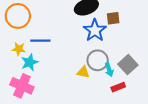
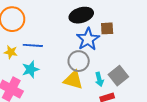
gray circle: (98, 60) -> (79, 61), moved
cyan star: (30, 62) -> (30, 69), moved
yellow triangle: (83, 72) -> (73, 80), size x1.5

